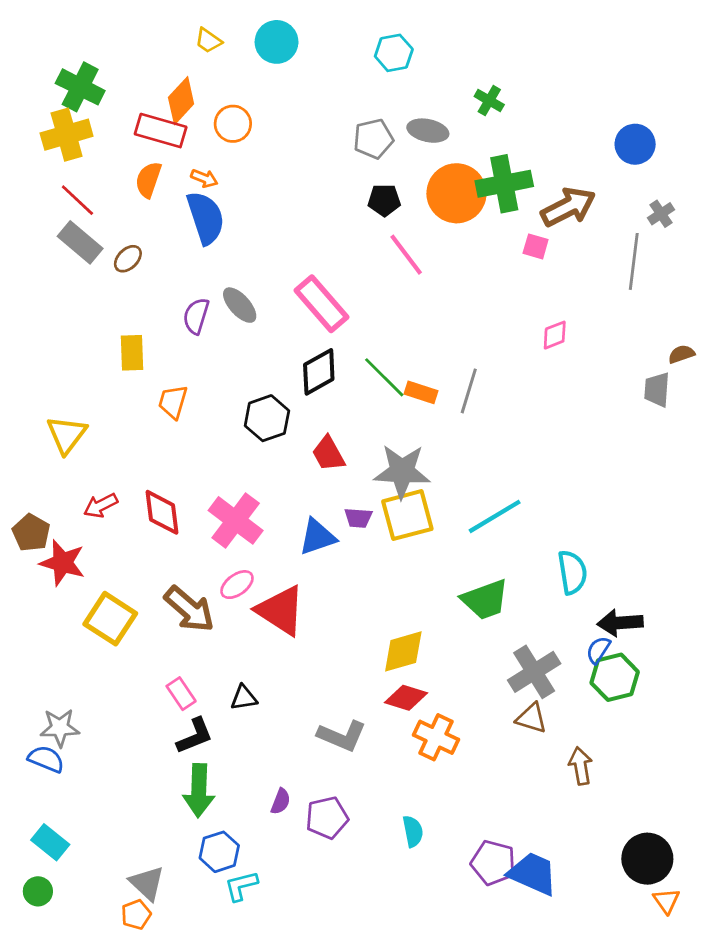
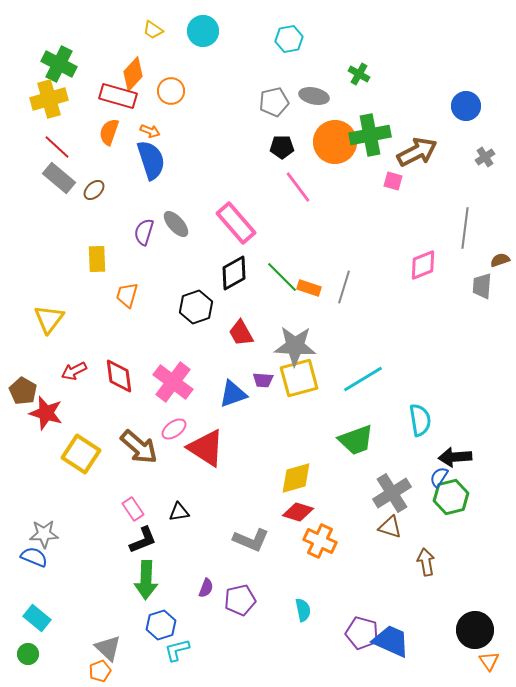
gray line: (634, 261) -> (465, 228), moved
pink diamond: (555, 335) -> (423, 265), moved, size x1.4

